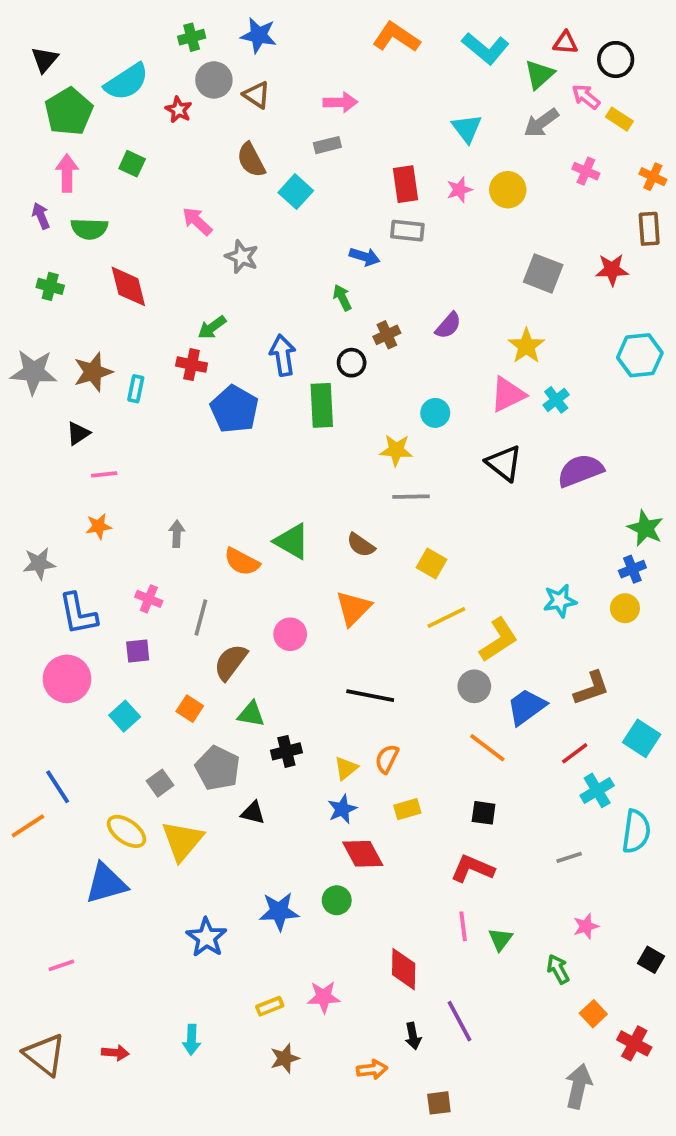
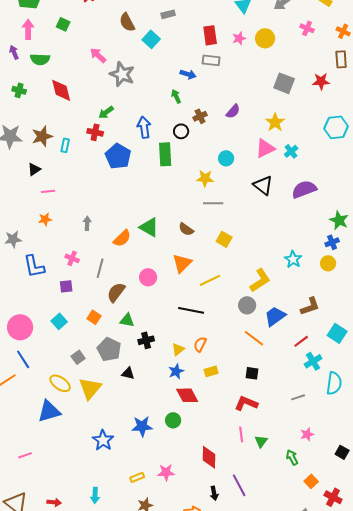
gray star: (242, 257) -> (122, 74), size x1.4
orange semicircle: (242, 562) -> (122, 238), turned -72
cyan star: (560, 601) -> (293, 259), turned -30
yellow line: (446, 618) -> (210, 280), moved
pink circle: (67, 679) -> (20, 327), moved

